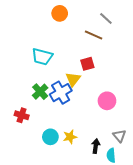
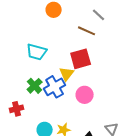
red square: (87, 64) -> (81, 59), size x1.5
pink circle: (107, 101) -> (85, 95), moved
red cross: (22, 115) -> (17, 109), turned -32

